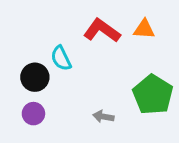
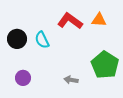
black circle: (35, 77) -> (17, 39), moved

